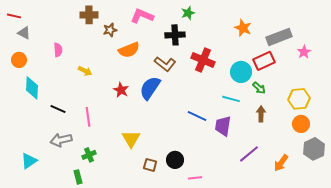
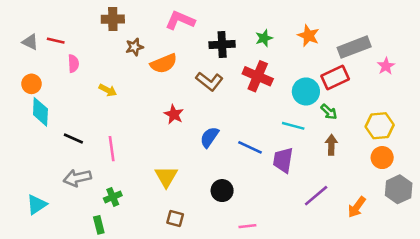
green star: (188, 13) -> (264, 38), moved
red line: (14, 16) -> (56, 41), moved
brown star: (110, 30) -> (134, 47), moved
orange circle: (19, 60) -> (32, 84), moved
blue semicircle: (150, 88) -> (209, 137), moved, size x0.7
red star: (121, 90) -> (174, 114), moved
black circle: (175, 160) -> (222, 191), moved
brown square: (150, 165) -> (175, 219), moved

